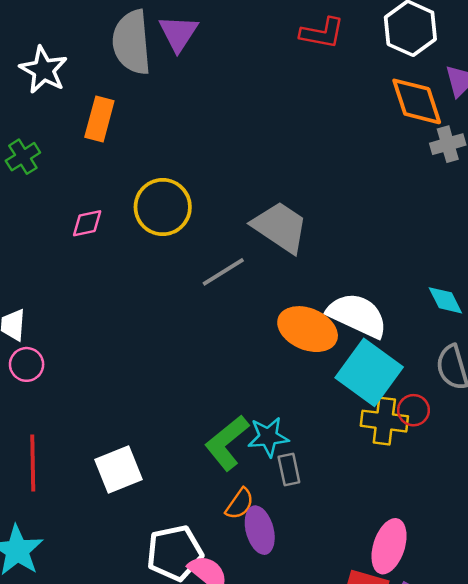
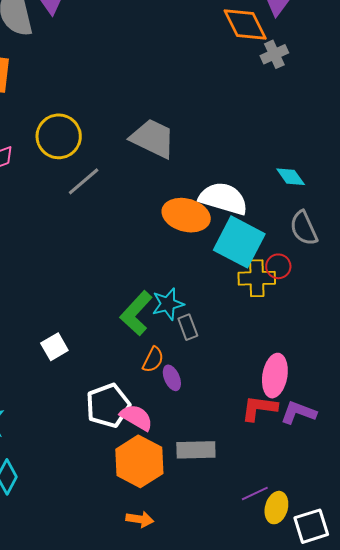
gray line: (223, 272) -> (84, 181), moved
white square: (119, 469) -> (54, 347), size x0.7
purple ellipse: (260, 530) -> (172, 378), size x0.7

